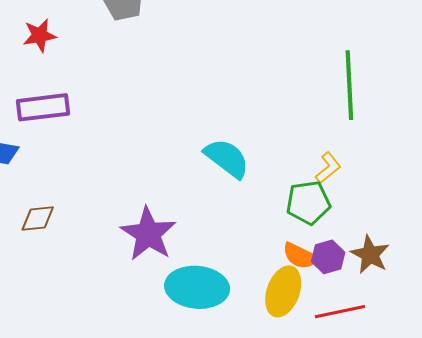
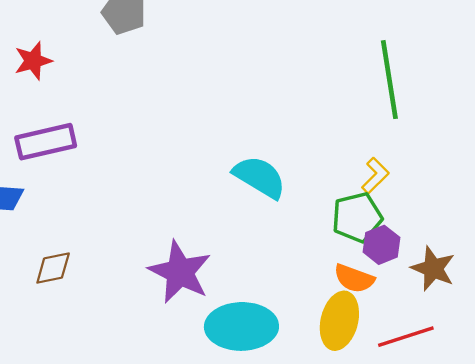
purple hexagon: (328, 257) -> (382, 245), moved

